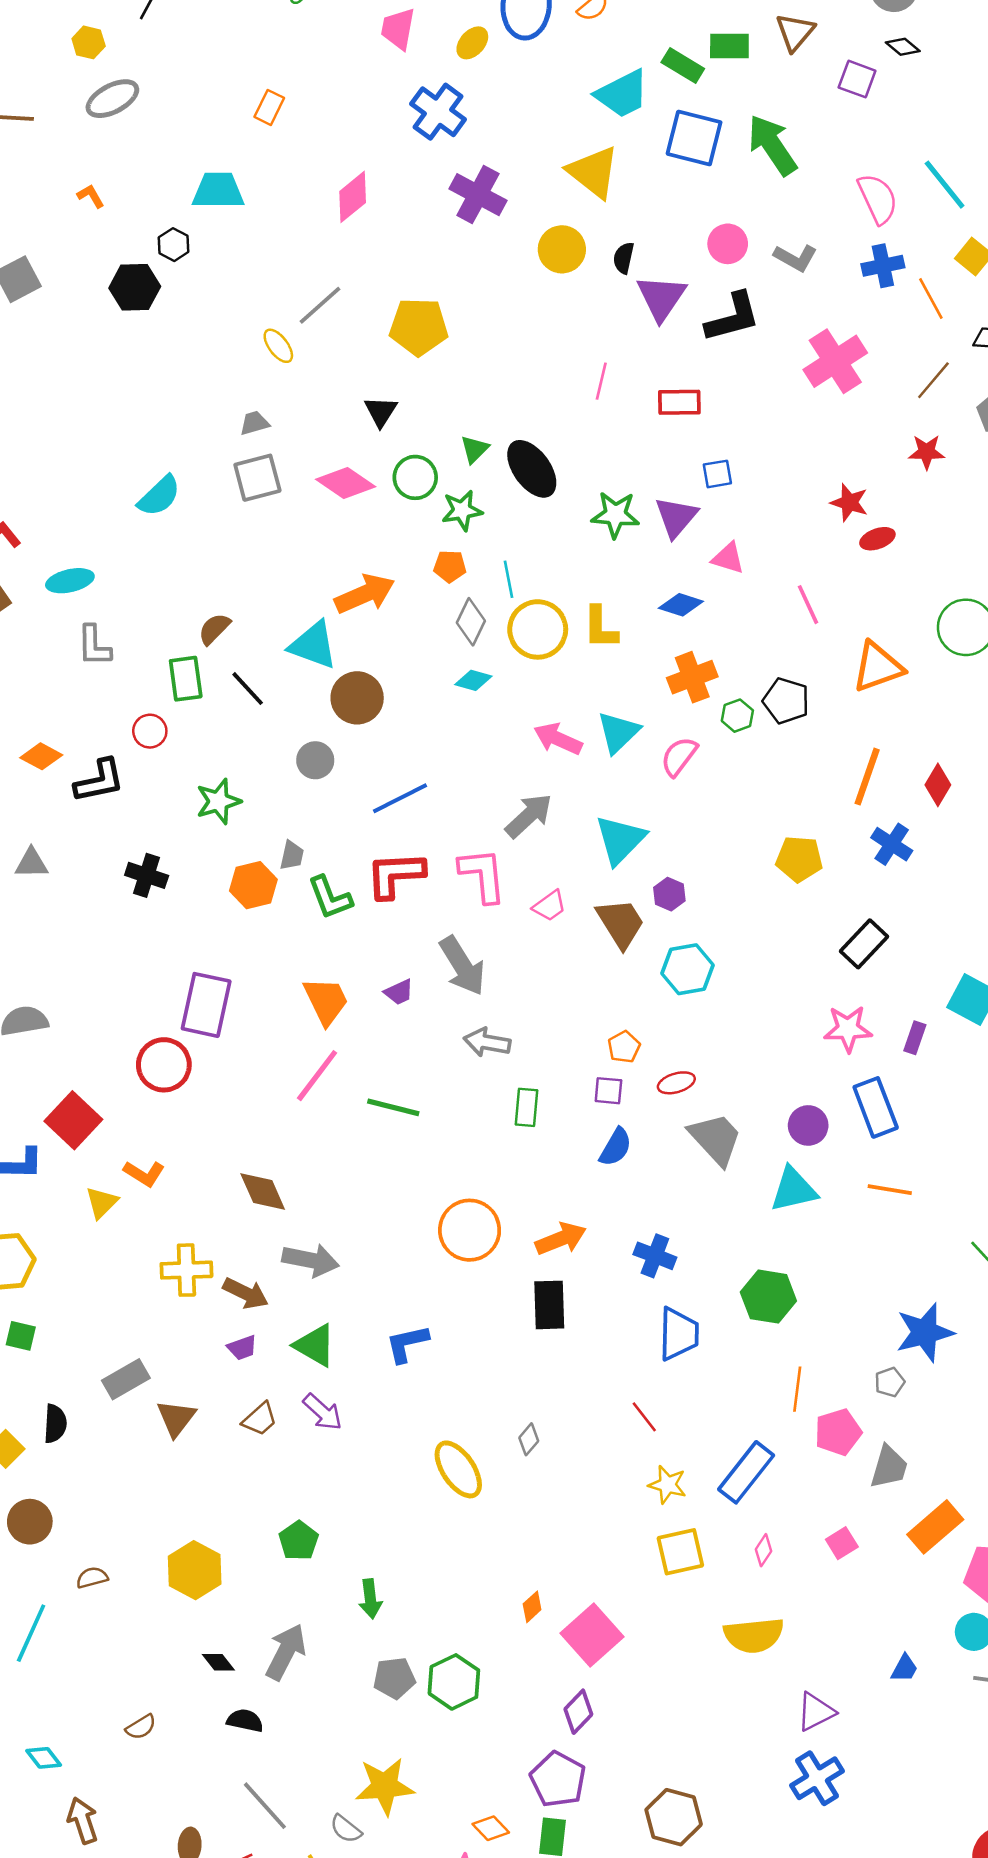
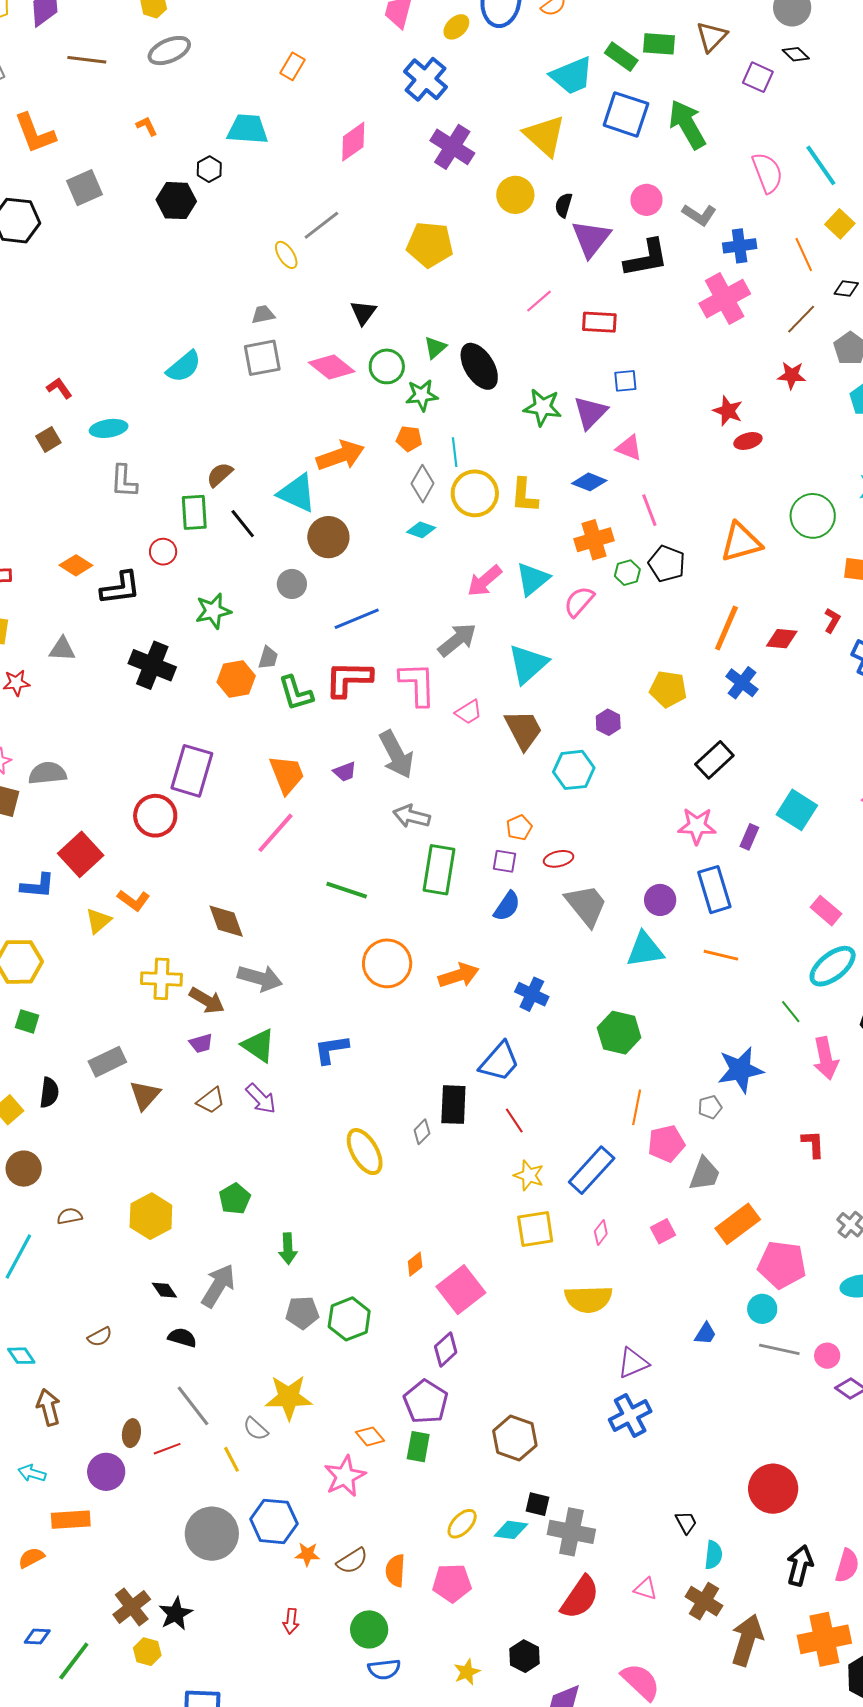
blue cross: (883, 266) -> (740, 246), moved
yellow pentagon: (419, 327) -> (430, 245), moved
pink line: (601, 381) -> (539, 301), turned 32
pink line: (808, 605) -> (649, 510), moved
pink arrow: (558, 739) -> (485, 581), turned -69
red diamond: (938, 785) -> (782, 639), turned 60
black cross: (147, 875) -> (152, 665), size x1.4
purple hexagon: (669, 894) -> (608, 722), moved
green line: (393, 1107) -> (347, 890), moved
green rectangle: (527, 1107) -> (439, 870), size x1.6
black rectangle: (549, 1305) -> (453, 1105), moved
blue trapezoid: (679, 1334) -> (499, 1062), moved, turned 36

